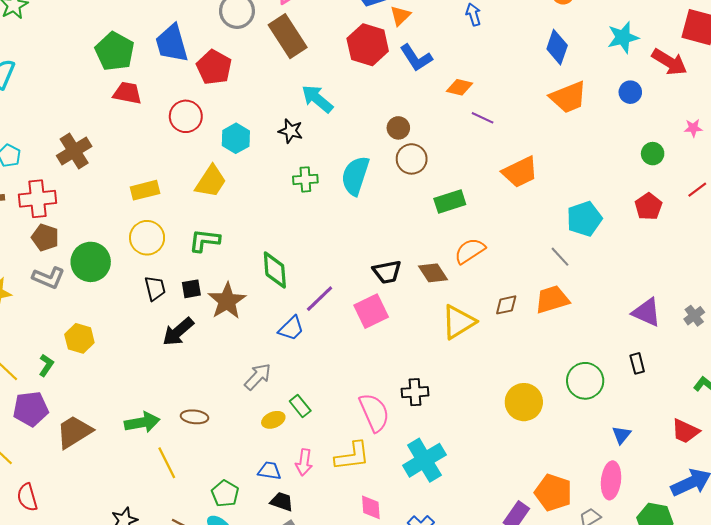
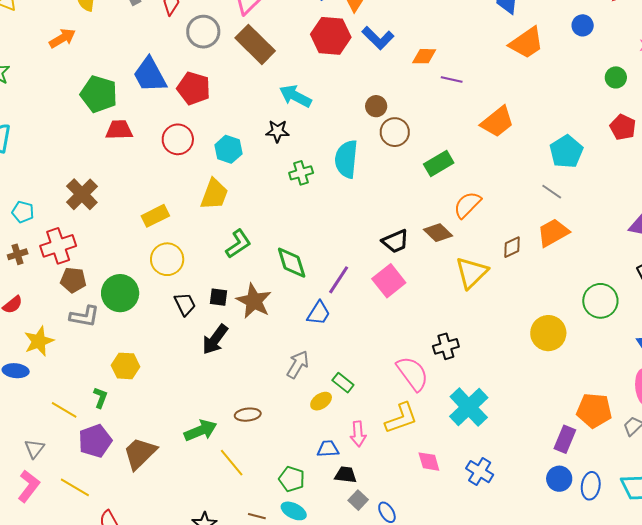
green L-shape: (205, 241) -> (238, 244), moved, turned 152
black square: (191, 289) -> (218, 297), turned 30

